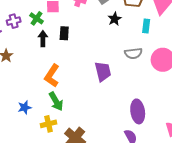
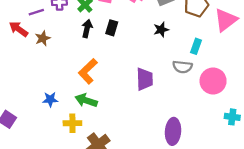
black star: (115, 19) -> (161, 30), moved
cyan rectangle: (146, 26) -> (196, 46), moved
green arrow: (56, 101) -> (86, 100), turned 126

